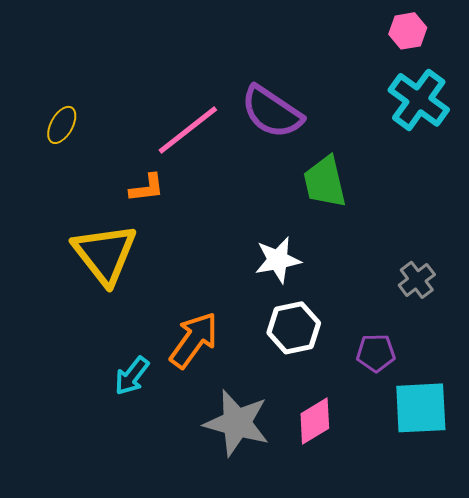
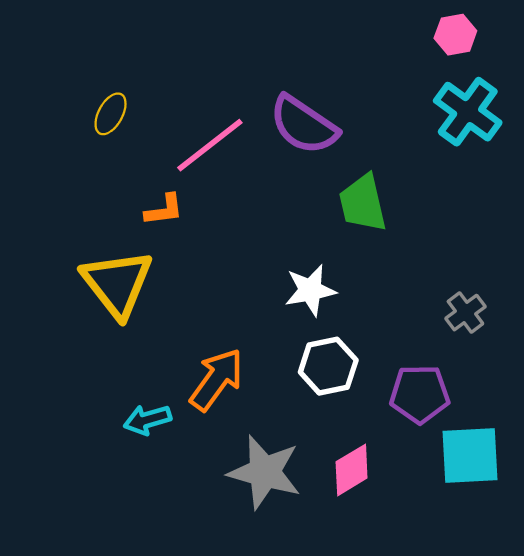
yellow ellipse: (62, 125) -> (111, 114), moved
purple pentagon: (376, 353) -> (420, 394), size x1.4
cyan arrow: (132, 376) -> (147, 420), turned 36

